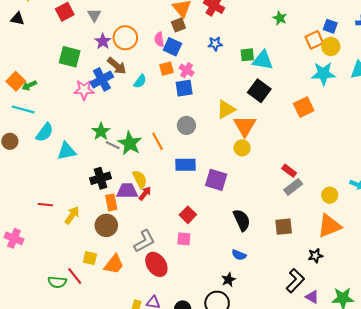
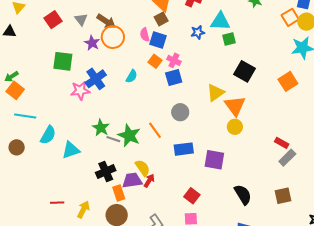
cyan triangle: (263, 60) -> (220, 21), moved
brown arrow: (117, 66) -> (106, 21), moved
orange square: (166, 69) -> (155, 61), turned -32
green arrow: (29, 85) -> (11, 77), moved

